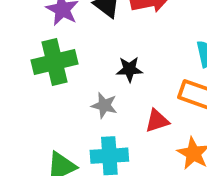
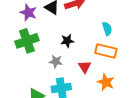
red triangle: (157, 121) -> (85, 67), turned -40

